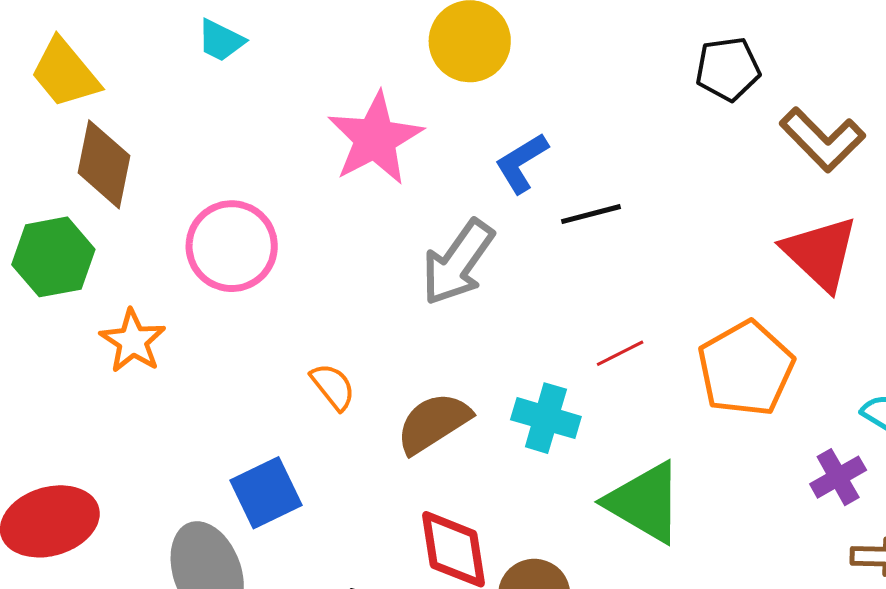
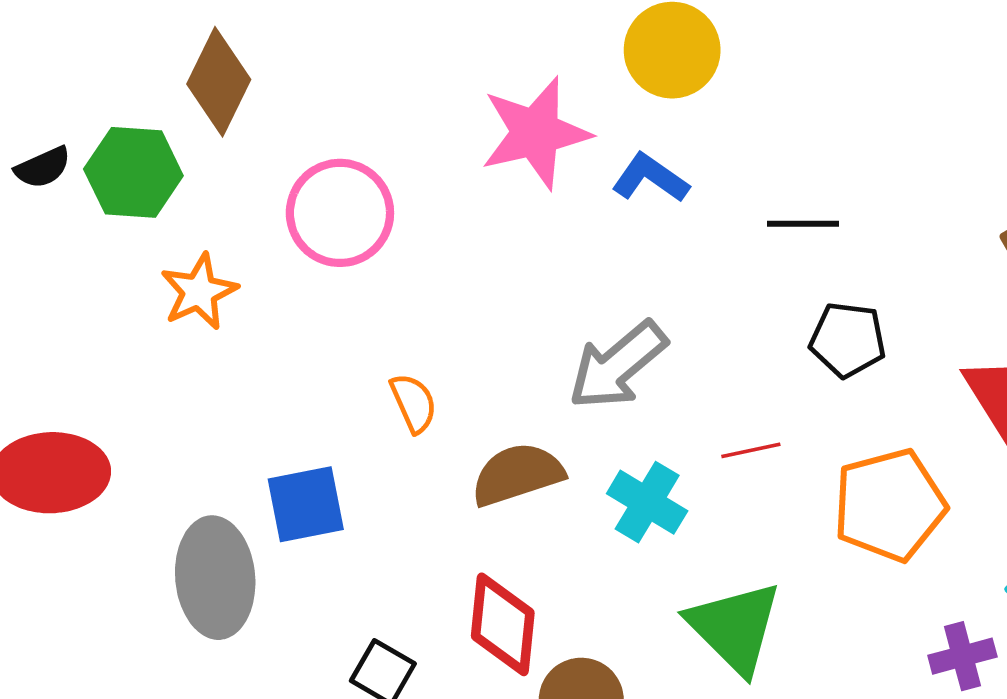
black pentagon: (728, 69) -> (848, 340), moved
blue L-shape: (522, 163) -> (650, 178), moved, turned 52
black line: (591, 214) -> (803, 224), moved
gray arrow: (458, 263) -> (618, 365), moved

